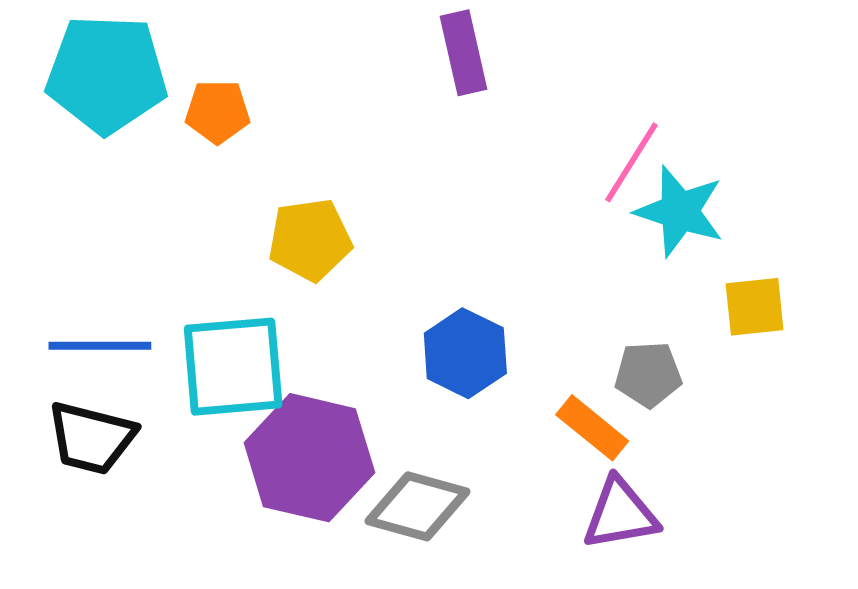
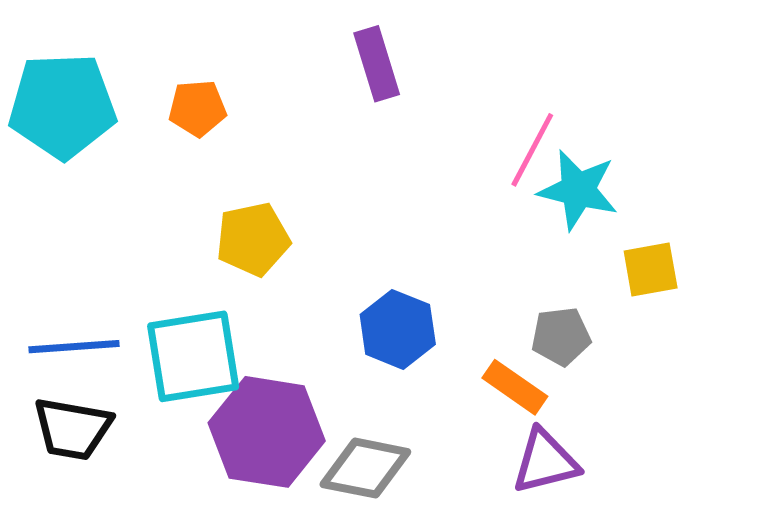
orange pentagon: (218, 112) -> (197, 108), moved

